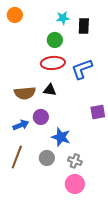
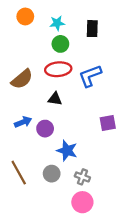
orange circle: (15, 15) -> (25, 16), moved
cyan star: (63, 18) -> (57, 23), moved
brown semicircle: (25, 93) -> (22, 79), moved, turned -35
blue arrow: (21, 125) -> (23, 122), moved
brown line: (17, 157) -> (19, 173), turned -50

